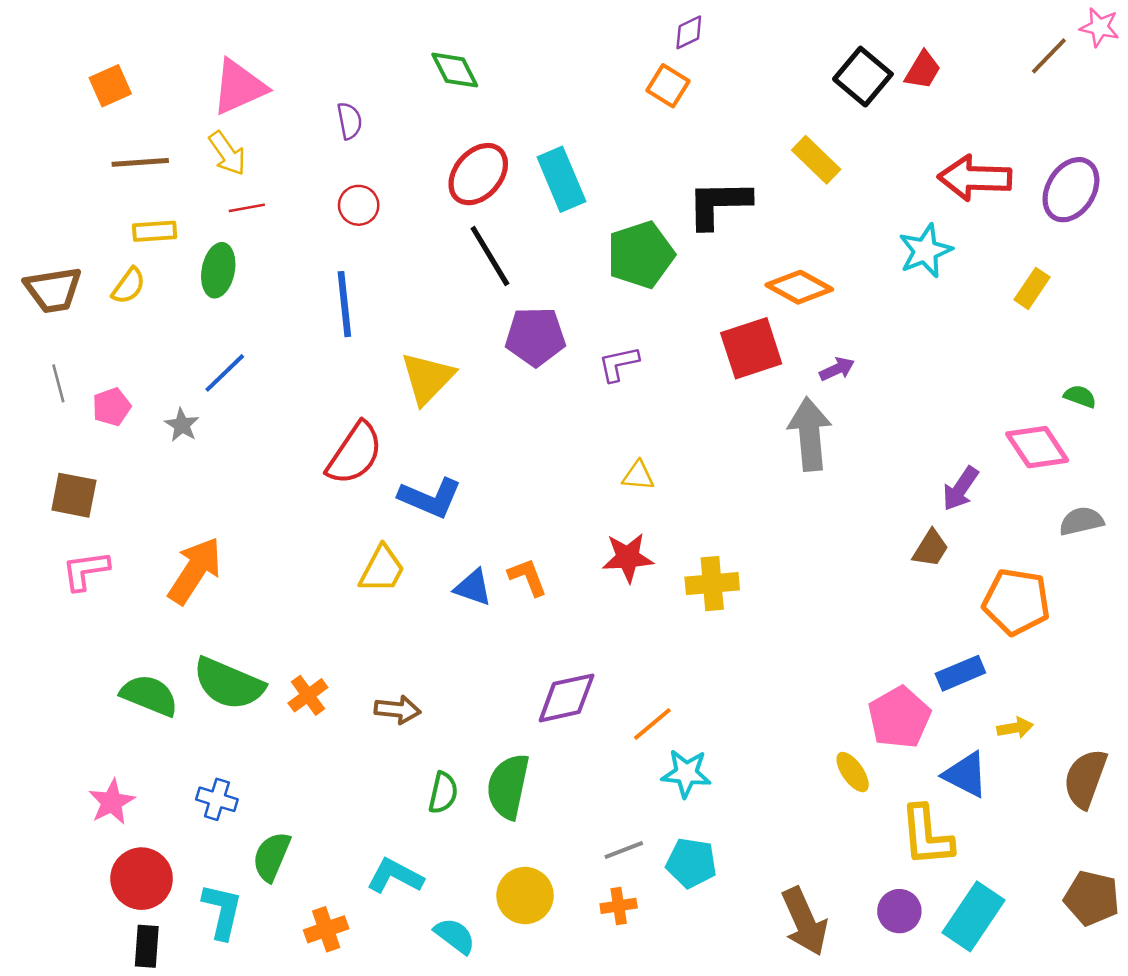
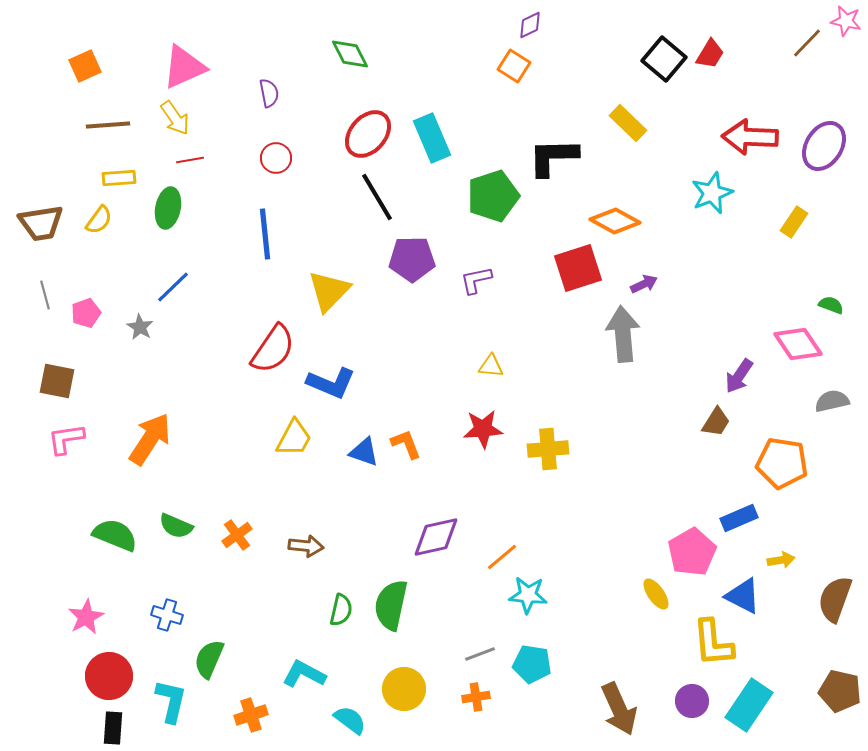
green semicircle: (229, 684) -> (176, 526), size x0.6

